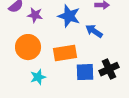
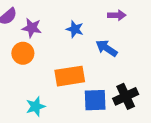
blue star: (69, 16) -> (75, 29), size x0.6
orange circle: (28, 47) -> (23, 53), moved, size x0.7

